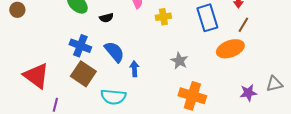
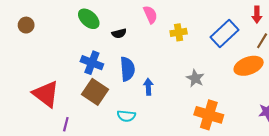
blue rectangle: (207, 18) -> (224, 33), turned 64
blue semicircle: (114, 52) -> (127, 69), turned 35
cyan semicircle: (113, 97) -> (126, 116), size x0.7

